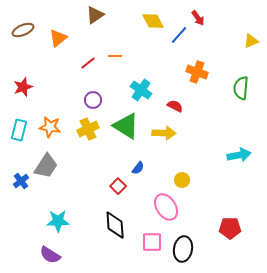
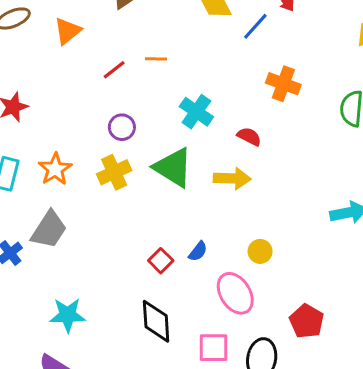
orange star: (50, 127) -> (55, 169), turned 30
blue semicircle: (138, 168) -> (198, 251), moved
red pentagon: (230, 228) -> (307, 321), moved, turned 30

